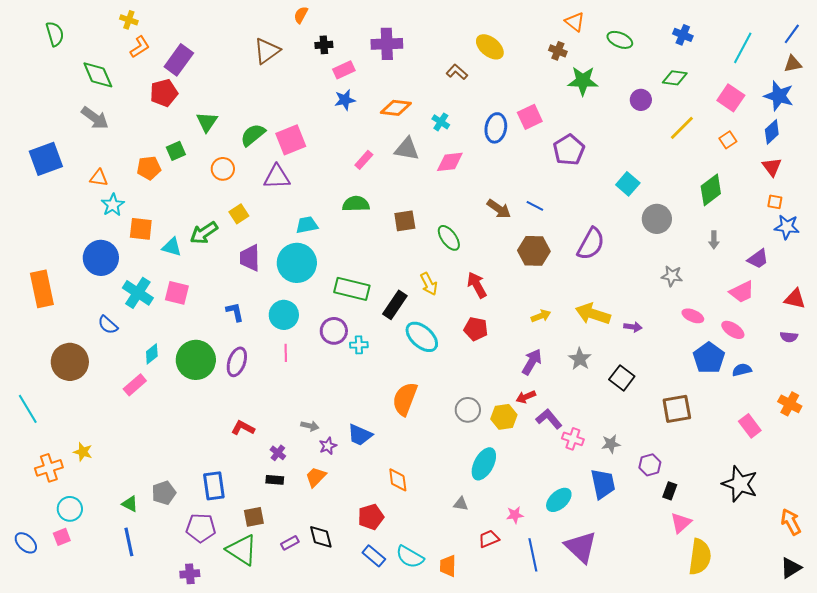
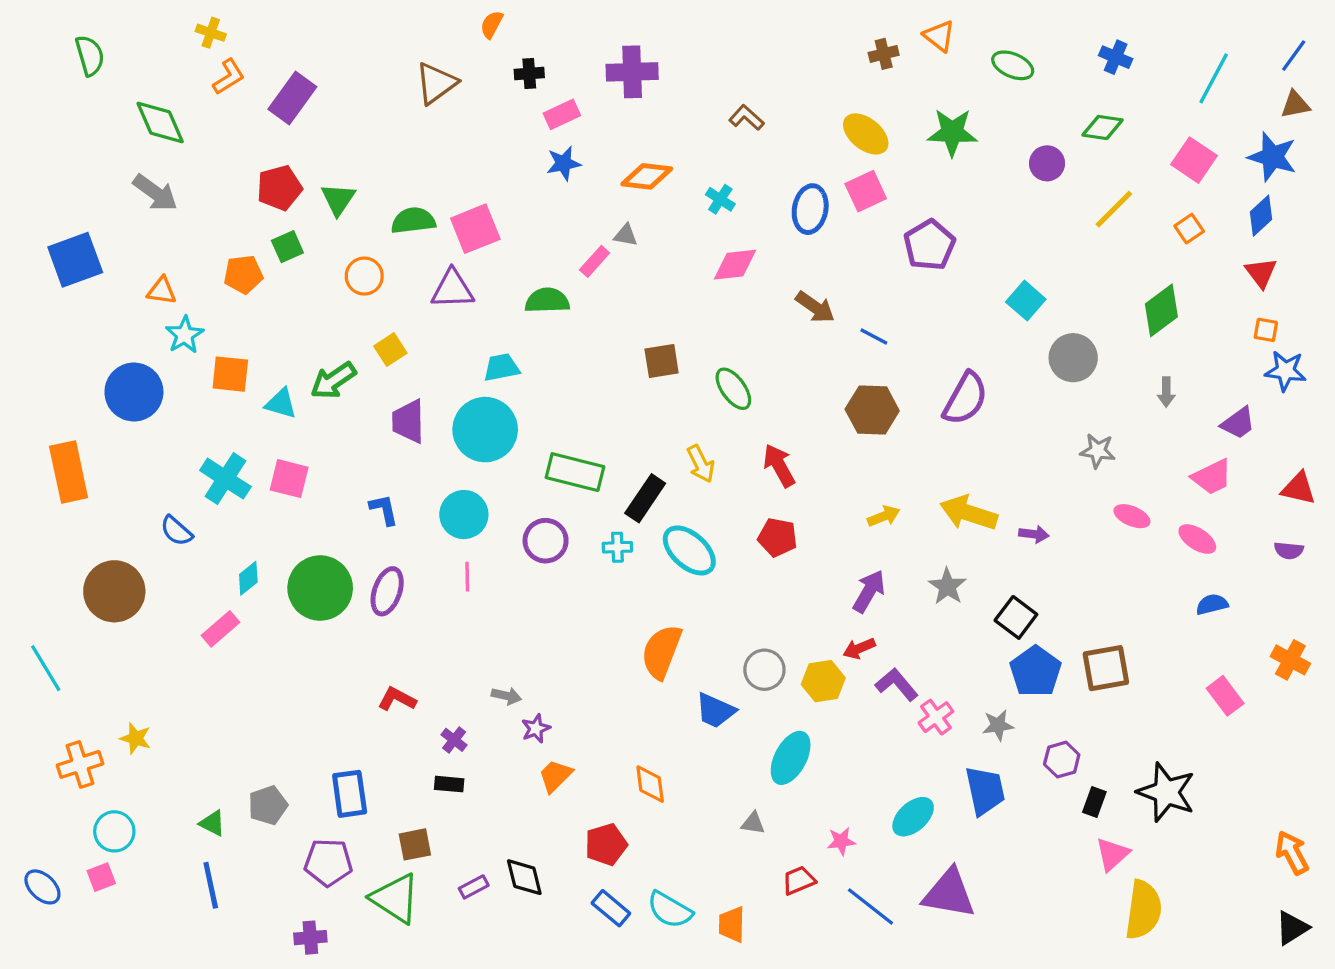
yellow ellipse: (490, 47) -> (866, 134), moved
brown cross: (558, 51) -> (884, 54), moved, turned -36
red pentagon: (164, 93) -> (279, 188), moved
green semicircle: (253, 135) -> (413, 221), turned 32
gray triangle: (407, 149) -> (626, 235), moved, size x0.6
green semicircle: (356, 204) -> (547, 301), moved
brown arrow: (499, 209) -> (815, 307), moved
blue circle: (101, 258) -> (134, 392), moved
cyan cross: (359, 345) -> (617, 547), moved
blue pentagon: (709, 358) -> (1036, 671), moved
blue trapezoid: (360, 435) -> (715, 711), moved
pink cross: (573, 439) -> (936, 717), turned 35
orange trapezoid: (316, 477) -> (555, 776), moved
black star: (740, 484) -> (1166, 792), moved
purple triangle: (581, 547) -> (949, 893), turned -33
blue line: (533, 555) -> (871, 907), turned -40

